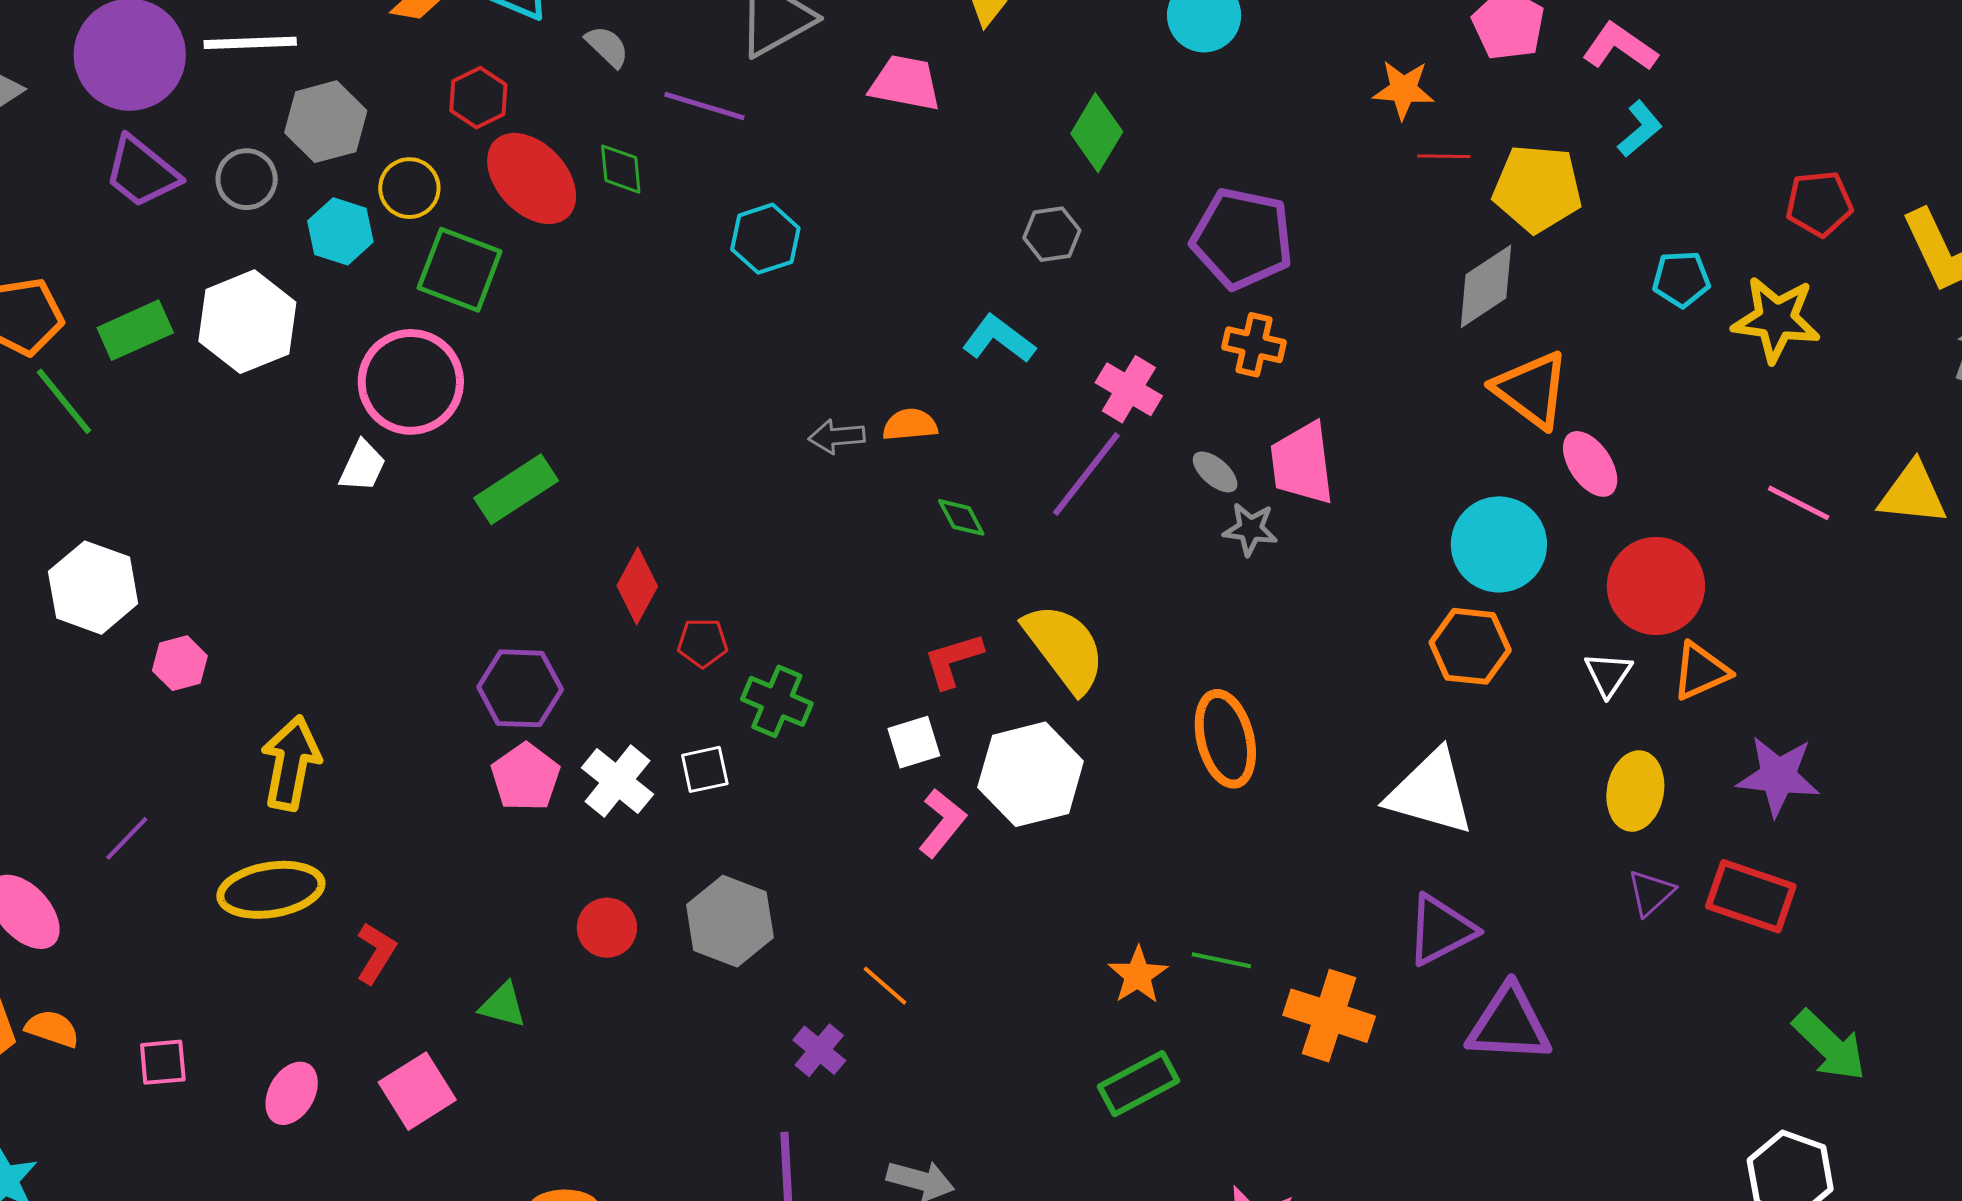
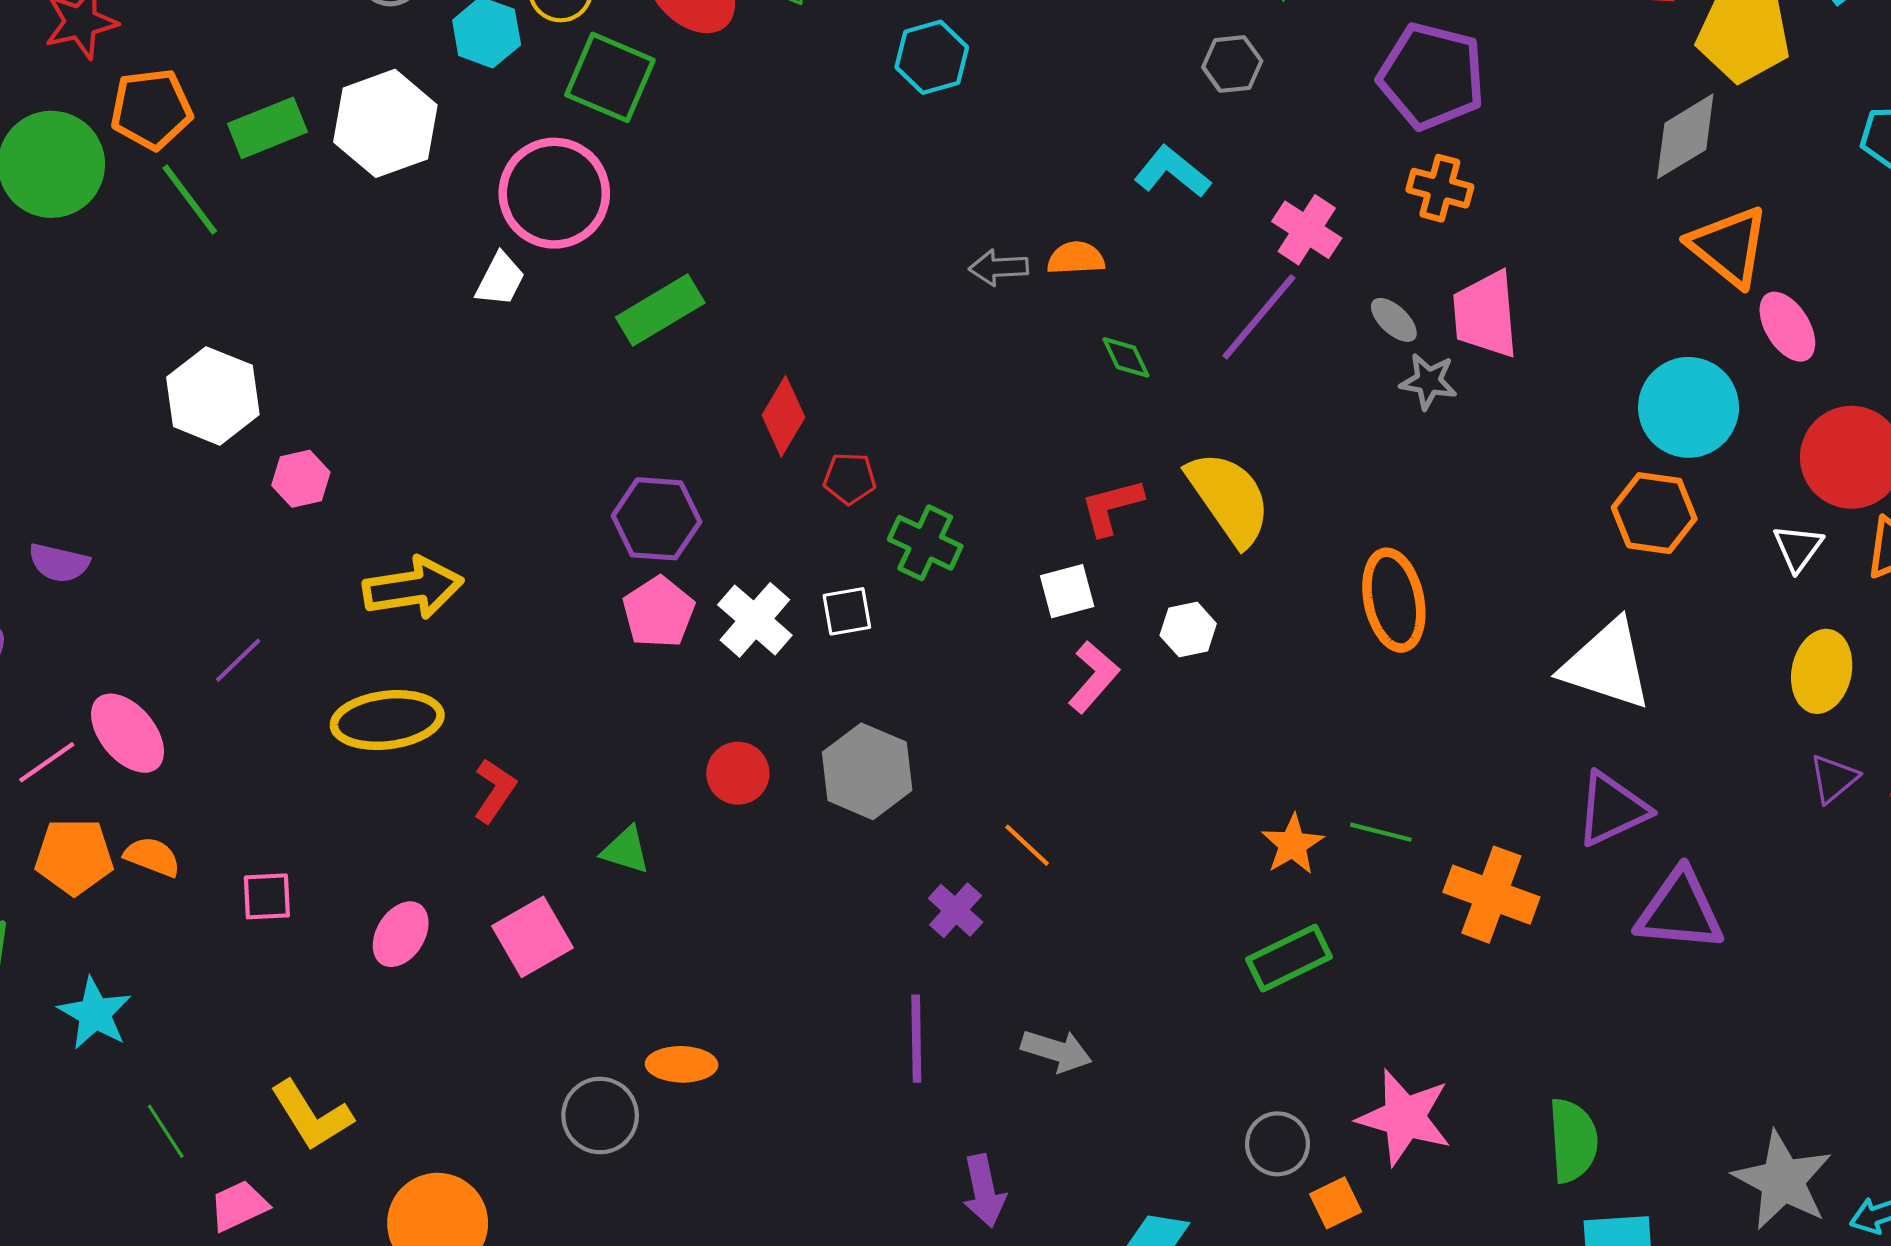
yellow arrow: (291, 763) -> (413, 588), turned 68
white hexagon: (1031, 774) -> (1188, 629), size x0.5

